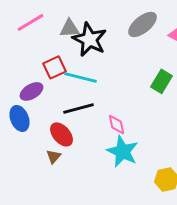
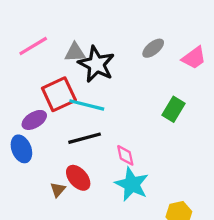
gray ellipse: (142, 24) -> (153, 48), size x0.7
red square: (54, 67) -> (59, 94), size x1.4
red ellipse: (62, 134) -> (78, 178), moved

